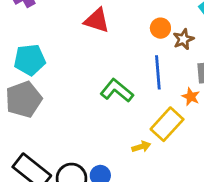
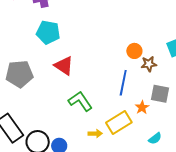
red triangle: (97, 20) -> (64, 66), moved
cyan pentagon: (30, 60) -> (48, 32), moved
green L-shape: (117, 91) -> (80, 101), moved

